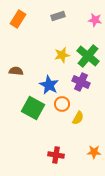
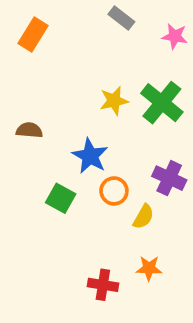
gray rectangle: (58, 16) -> (121, 18), moved, turned 56
purple cross: (81, 82) -> (169, 178), moved
green square: (33, 108) -> (61, 198), size x0.7
orange star: (94, 152) -> (149, 268), moved

